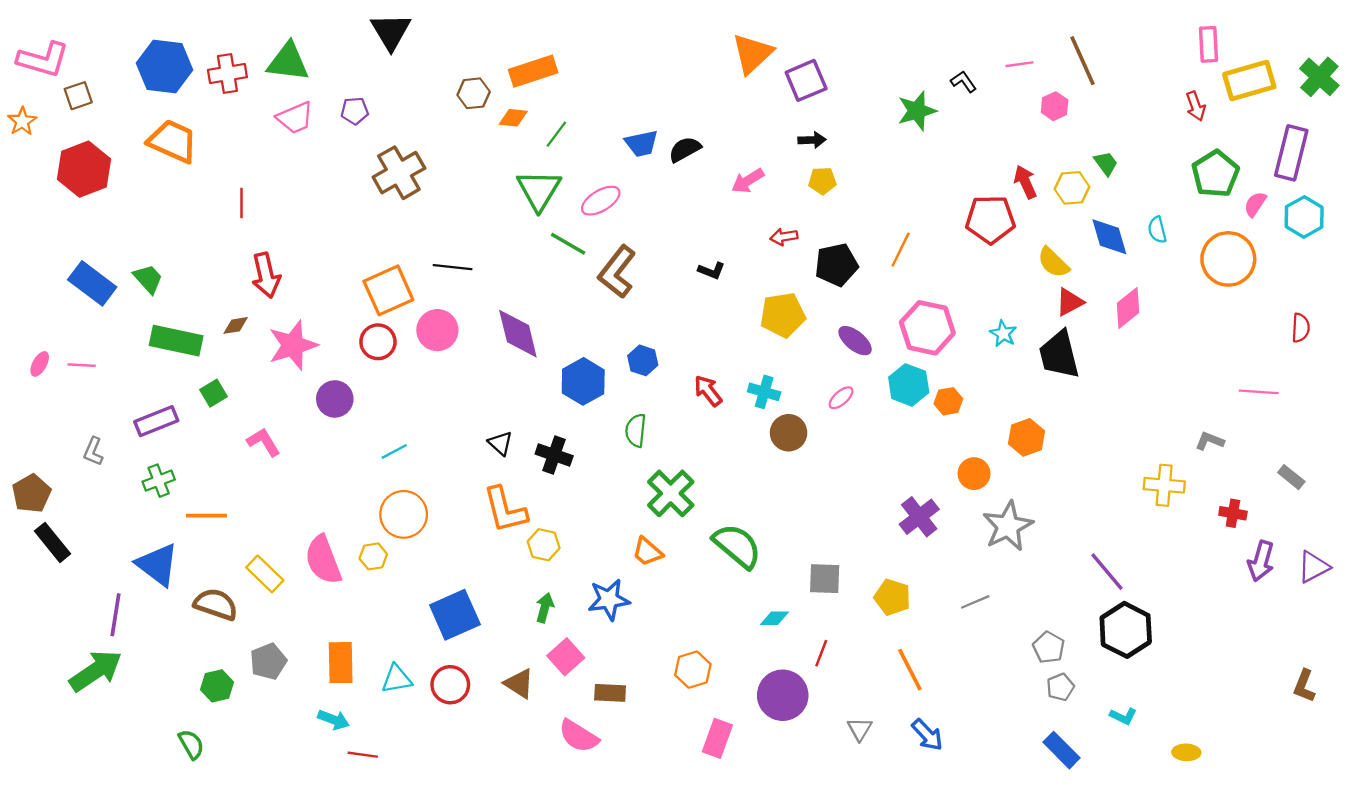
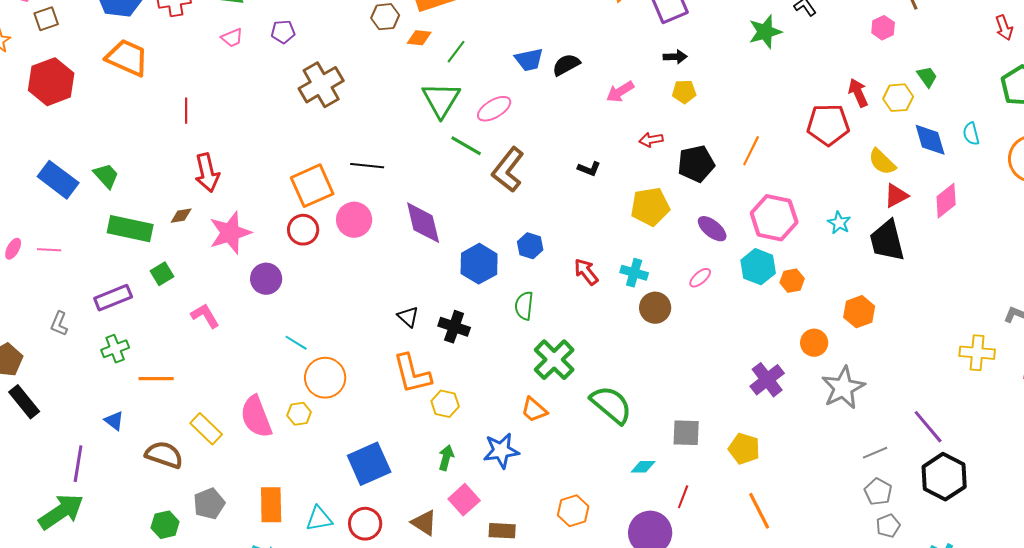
pink trapezoid: (295, 118) -> (232, 38), size x0.7
cyan line: (394, 451) -> (296, 343), moved, turned 60
blue triangle: (157, 565) -> (114, 421), size x0.5
gray line: (975, 602) -> (875, 453), moved

